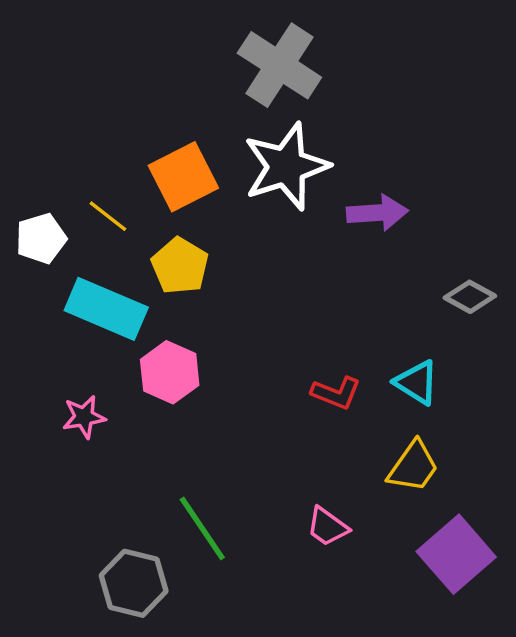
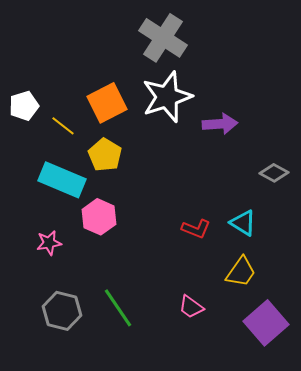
white pentagon: (41, 238) -> (24, 106), moved
gray hexagon: (134, 583) -> (62, 311), moved

